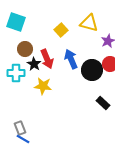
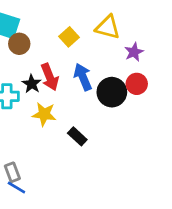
brown circle: (25, 49) -> (19, 44), moved
black rectangle: (103, 103) -> (77, 136), moved

